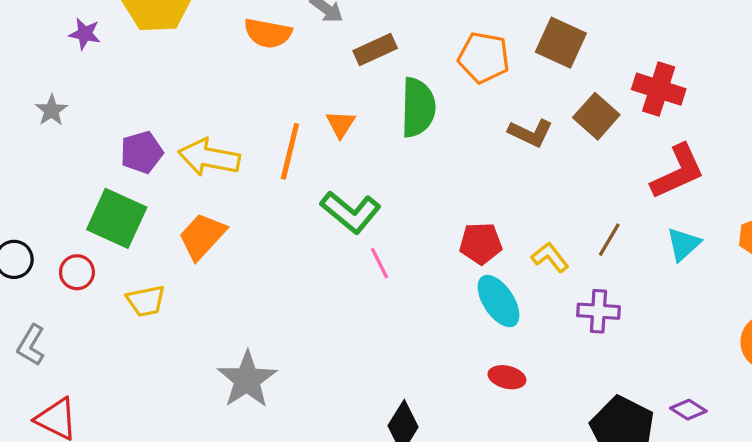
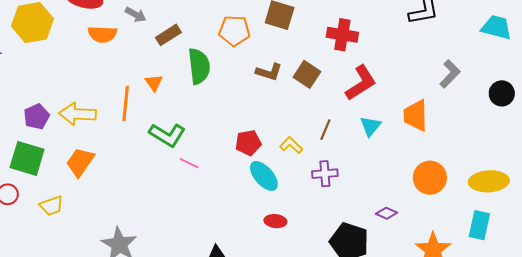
brown square: (596, 116) -> (307, 74), moved
pink line: (379, 263) -> (189, 163), turned -30
purple diamond: (688, 410) -> (387, 213), moved

